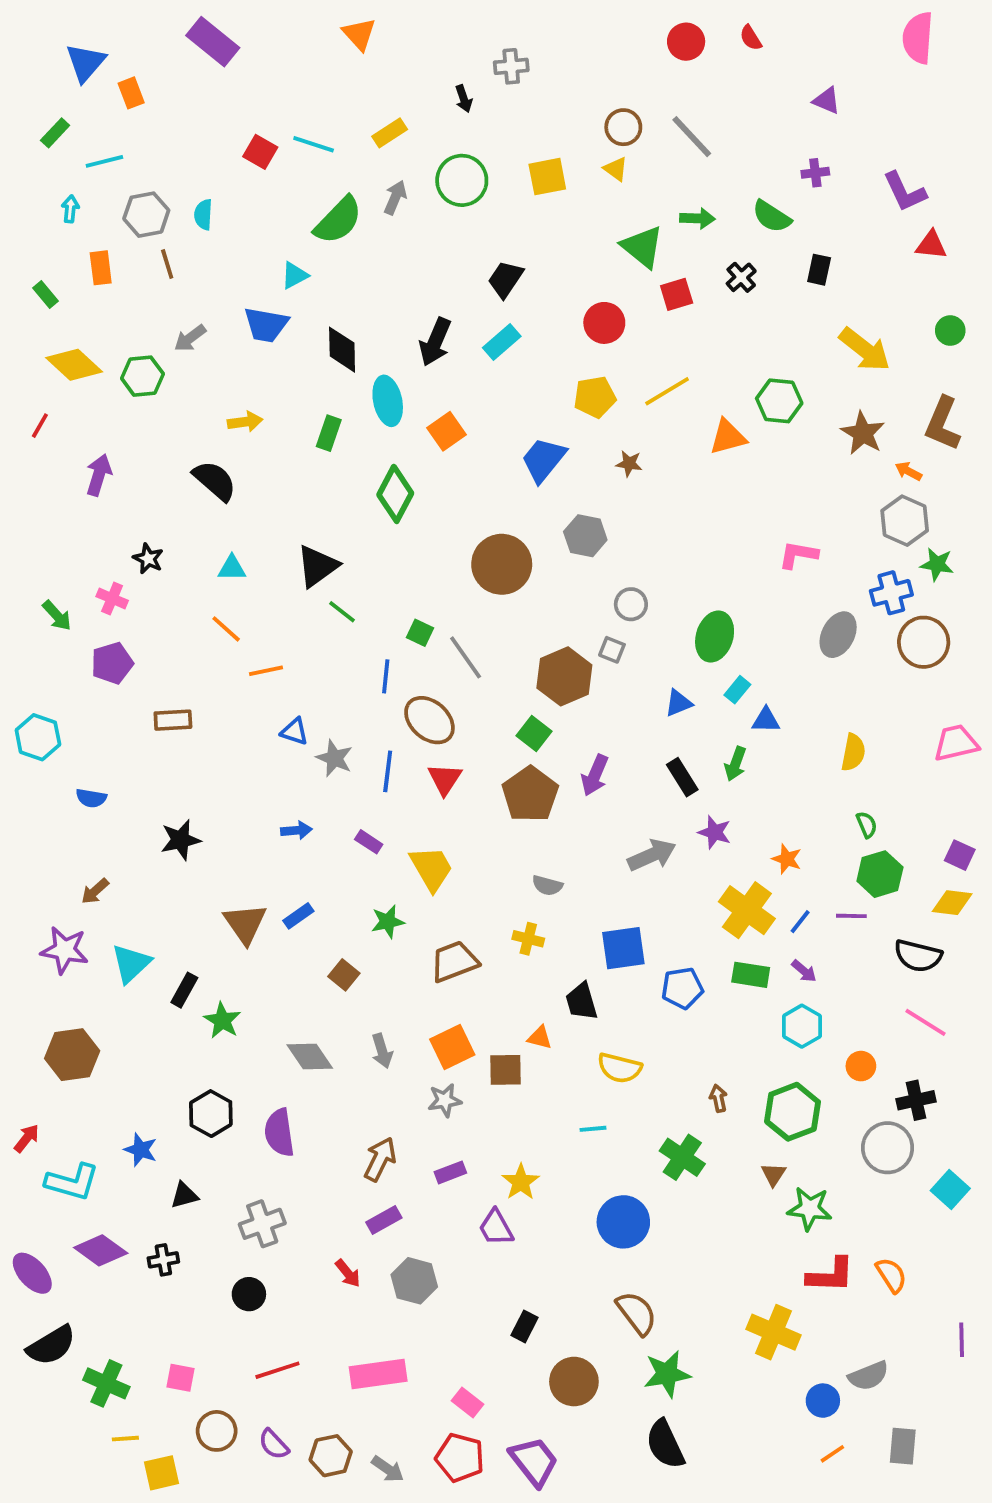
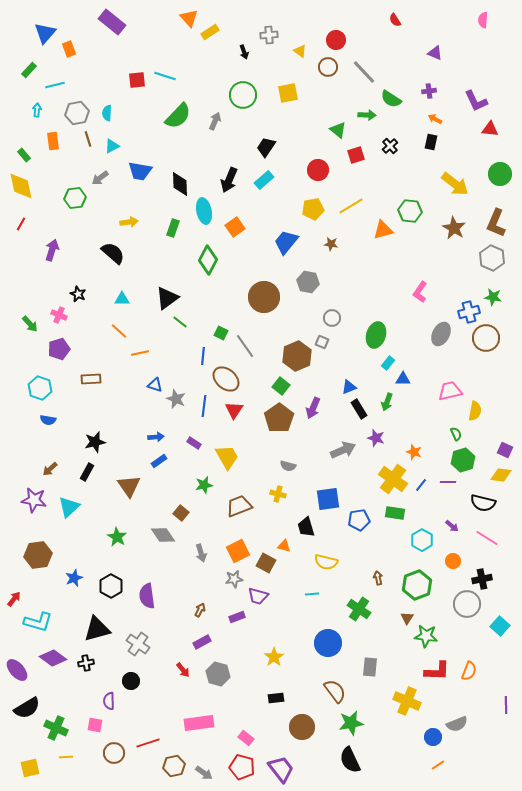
pink semicircle: (918, 38) -> (483, 20), size x0.6
red circle: (686, 42) -> (336, 40), moved
yellow rectangle: (390, 133) -> (210, 32), moved
red square: (260, 152) -> (137, 80), turned -36
yellow triangle: (616, 169) -> (300, 51), moved
gray arrow: (395, 197) -> (215, 121), moved
green semicircle: (772, 216) -> (391, 99), moved
green triangle: (642, 247) -> (338, 130), size x0.7
cyan triangle: (295, 275) -> (112, 146), moved
green circle: (950, 331) -> (500, 174), size x1.5
yellow diamond: (74, 365) -> (21, 186), moved, turned 36
orange arrow: (908, 471) -> (435, 119), moved
gray hexagon: (905, 521) -> (492, 258), moved
pink L-shape: (798, 555) -> (420, 292), turned -65
blue triangle: (678, 703) -> (349, 387), moved
cyan hexagon: (38, 737) -> (40, 388), moved
pink trapezoid: (956, 743) -> (450, 391), moved
yellow semicircle: (853, 752) -> (475, 411), moved
blue rectangle: (298, 916) -> (159, 461), moved
purple arrow: (804, 971) -> (452, 526), moved
black rectangle: (184, 990) -> (87, 472), moved
gray diamond: (310, 1057) -> (163, 535), moved
brown square: (506, 1070) -> (266, 563), turned 30
blue star: (141, 1150) -> (74, 578), moved, turned 30
brown arrow: (380, 1159) -> (200, 610), size x0.6
yellow star: (521, 1182) -> (274, 657), moved
black triangle: (184, 1195) -> (97, 629), size x1.8
gray cross: (262, 1224) -> (138, 644), turned -35
purple trapezoid: (496, 1228) -> (258, 596), moved, turned -45
orange semicircle: (891, 1275) -> (469, 671), turned 54
black rectangle: (525, 1326) -> (276, 698), turned 56
red line: (277, 1370) -> (148, 743), moved
purple semicircle: (274, 1444) -> (109, 701), moved, turned 42
gray rectangle: (903, 1446) -> (370, 667), moved
yellow square: (161, 1473) -> (30, 768), moved

